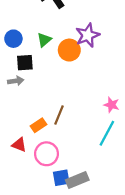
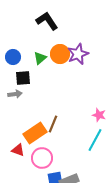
orange circle: (69, 50) -> (60, 54), moved
orange rectangle: (39, 125) -> (35, 133), size x1.6

